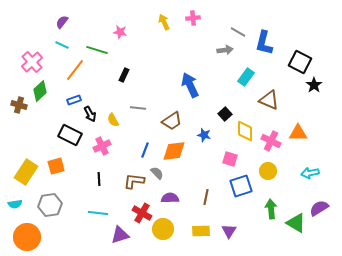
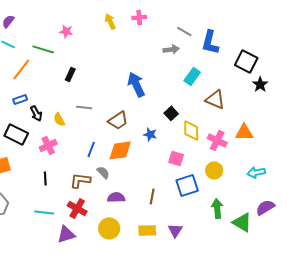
red cross: (142, 213) -> (77, 208), moved

